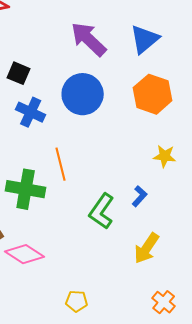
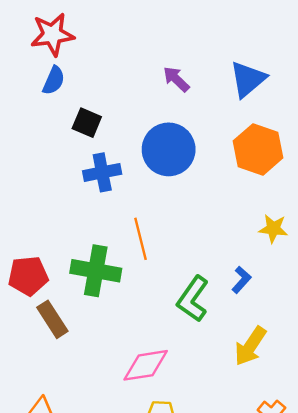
purple arrow: (89, 39) -> (176, 79), size x0.6
blue cross: (31, 112) -> (102, 172), turned -36
pink diamond: (25, 254) -> (146, 365), moved, turned -42

